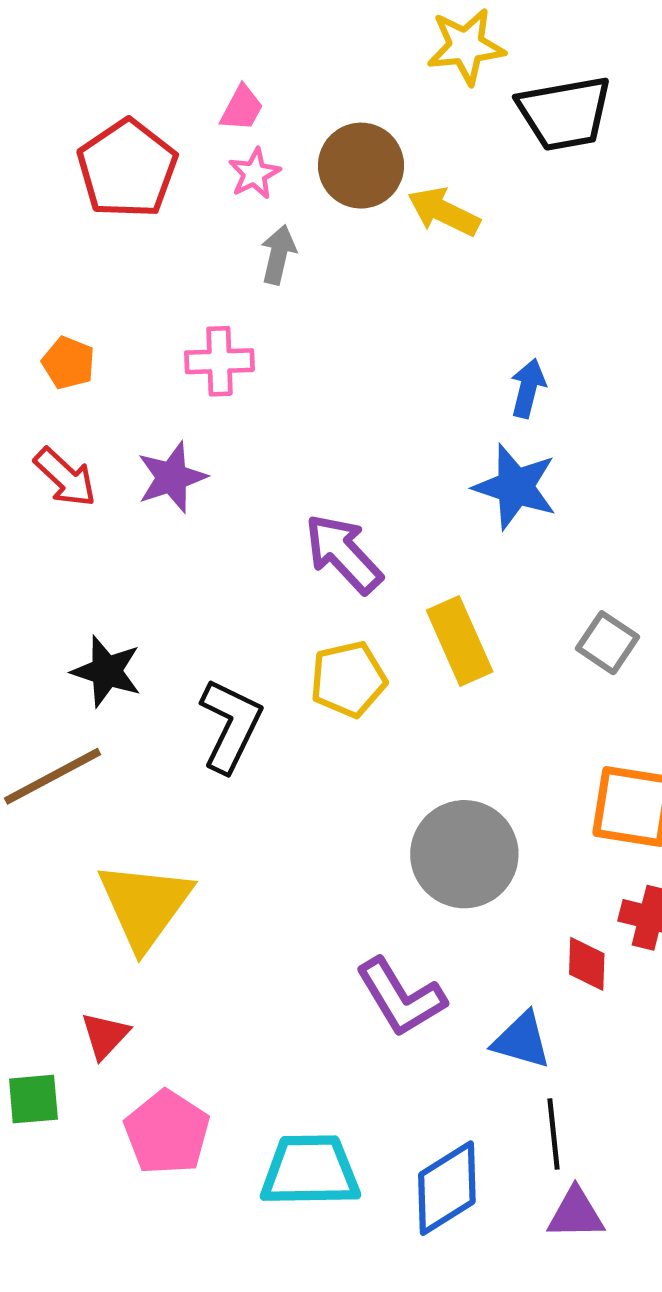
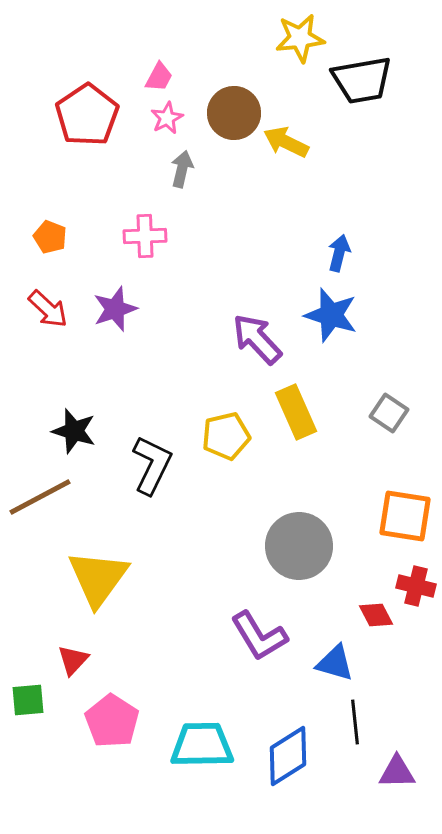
purple arrow: (343, 554) -> (257, 339), moved
red diamond: (587, 964) -> (376, 615), turned -30
purple triangle: (576, 1214) -> (397, 772), moved

